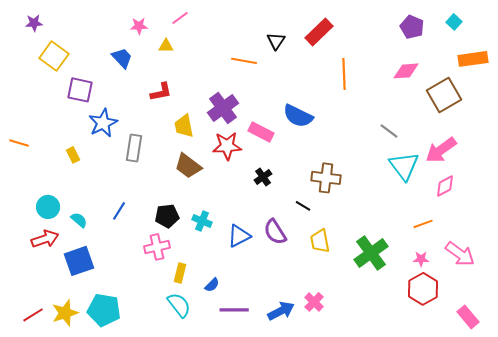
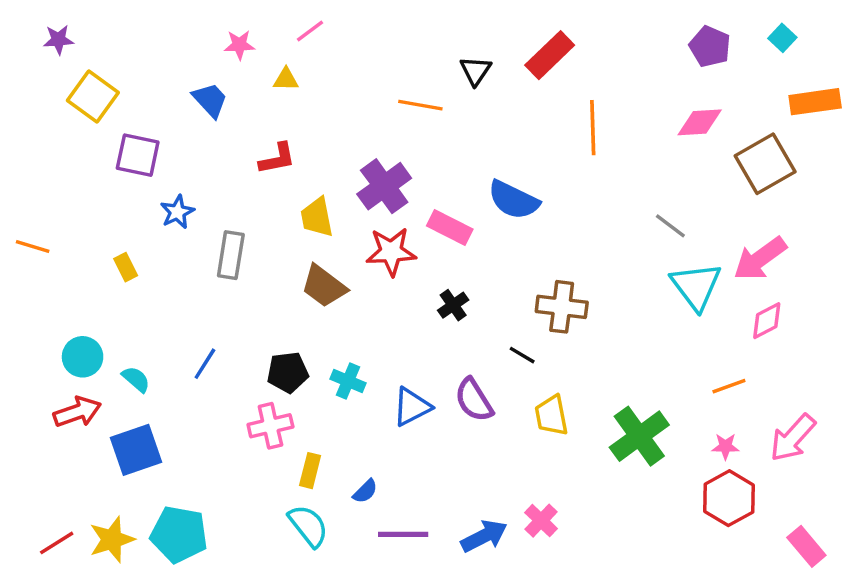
blue star: (103, 123) -> (177, 212), size x0.7
pink arrow: (460, 254) -> (793, 438), turned 96

